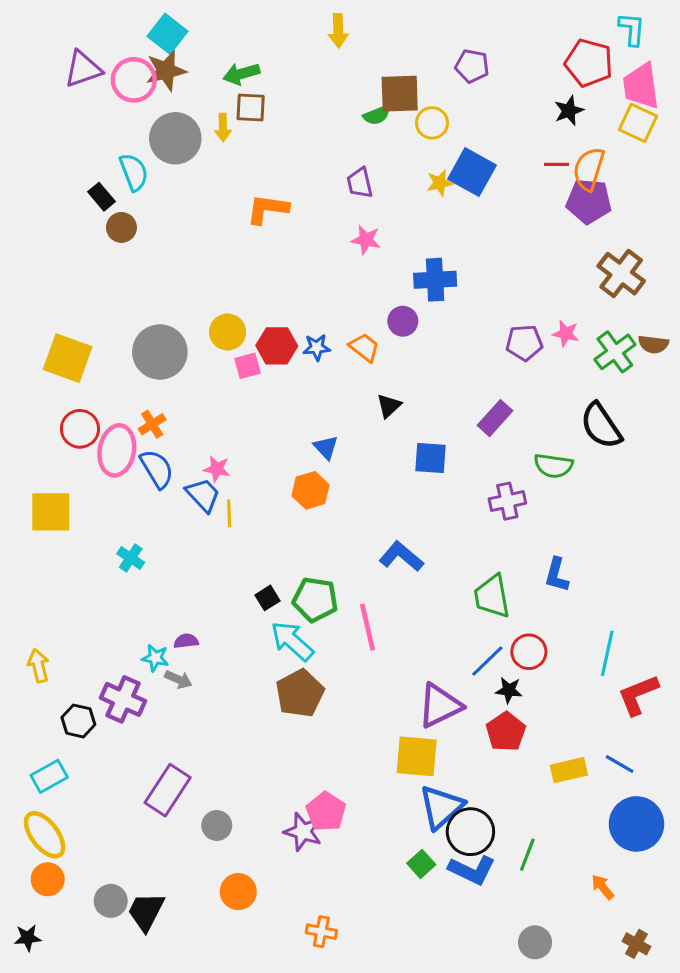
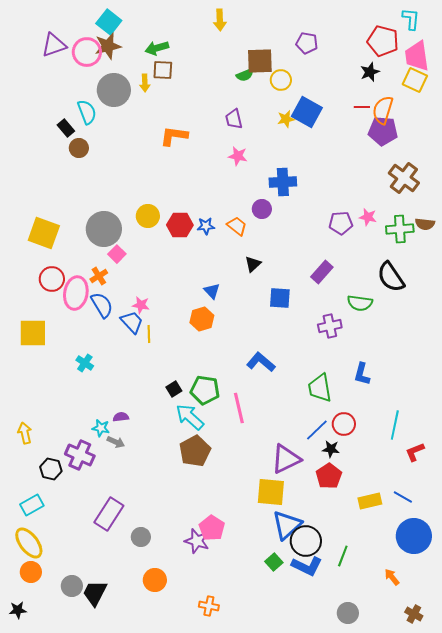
green cross: (615, 352) -> (400, 229), turned 32
pink square: (248, 366) -> (117, 254), moved, turned -30
red L-shape: (638, 695) -> (415, 452), size x0.7

